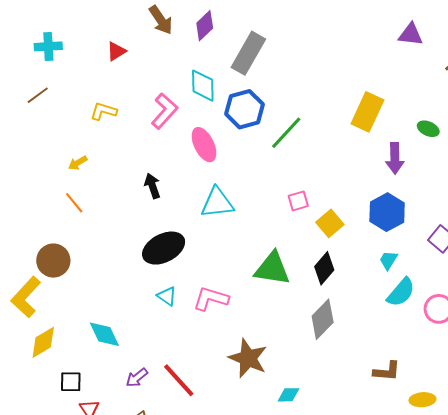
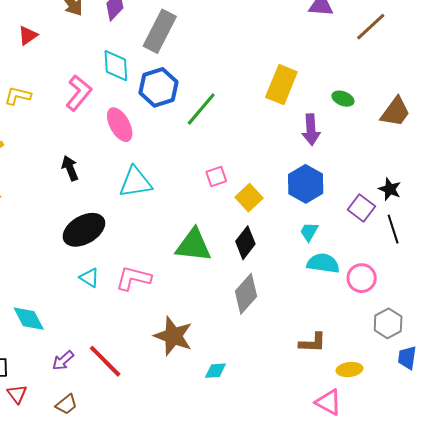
cyan semicircle: (401, 292) -> (323, 263), turned -120

